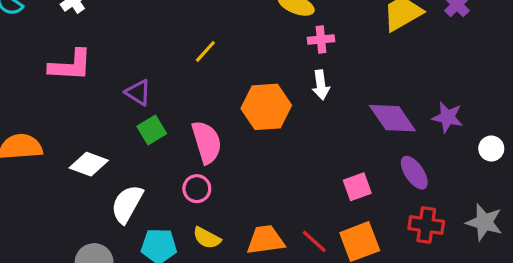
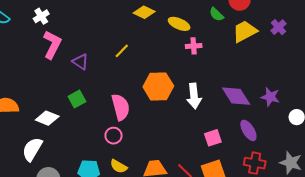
pink L-shape: (70, 65) -> (52, 45), moved, turned -68
white arrow: (321, 85) -> (194, 96), moved, size x1.4
purple triangle: (138, 92) -> (80, 62), moved
green square: (152, 130) -> (77, 99), moved
white semicircle: (127, 204) -> (32, 149), moved

